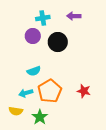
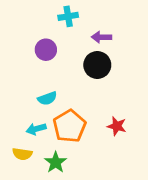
purple arrow: (74, 16) -> (101, 37), moved
cyan cross: (43, 18) -> (68, 16), moved
black circle: (58, 42) -> (97, 65), moved

